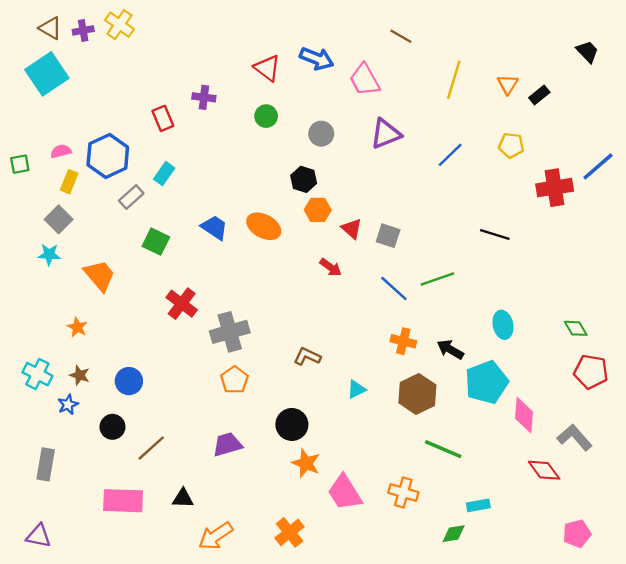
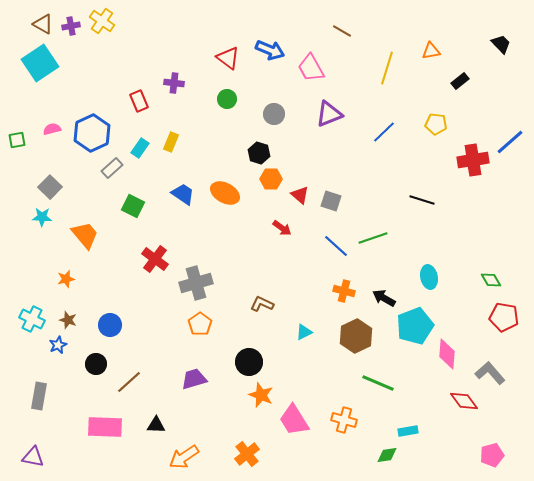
orange triangle: (508, 84) -> (431, 51), moved, turned 48
yellow rectangle: (69, 182) -> (171, 142), moved
orange star: (77, 327) -> (66, 279), turned 30

